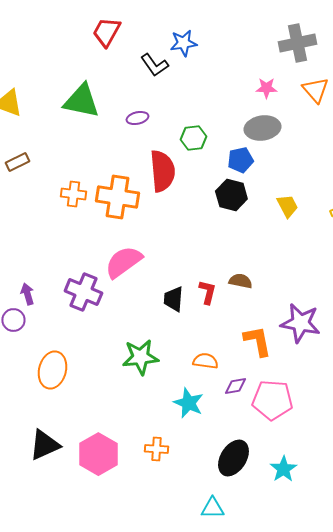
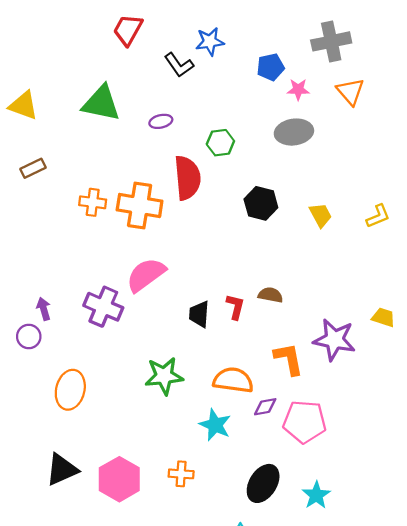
blue pentagon: (240, 160) -> (271, 67), moved
orange semicircle: (205, 361) -> (233, 380), size x1.5

